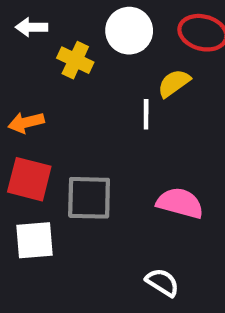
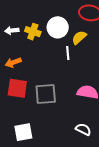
white arrow: (32, 27) -> (12, 30), moved
white circle: (129, 31) -> (58, 27), moved
white square: (34, 240) -> (23, 132), moved

